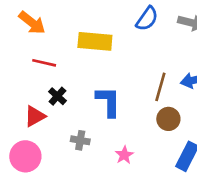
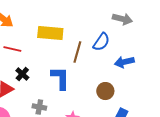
blue semicircle: (147, 19) -> (101, 42), moved
brown line: (160, 87) -> (77, 52), moved

